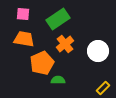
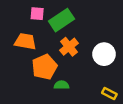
pink square: (23, 14) -> (37, 14), moved
yellow rectangle: (103, 88) -> (109, 93), turned 72

